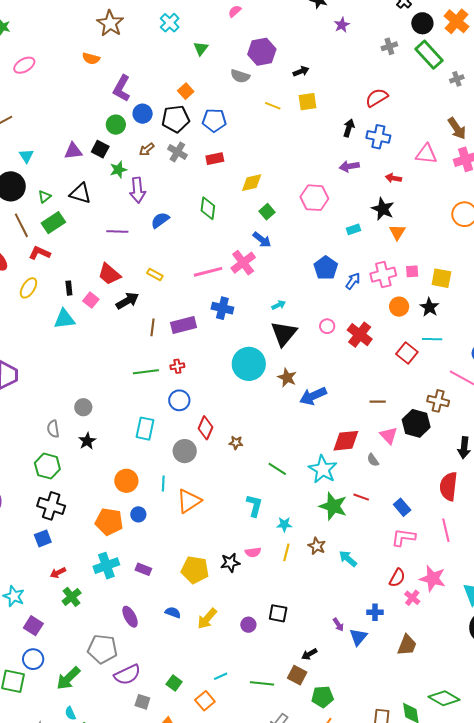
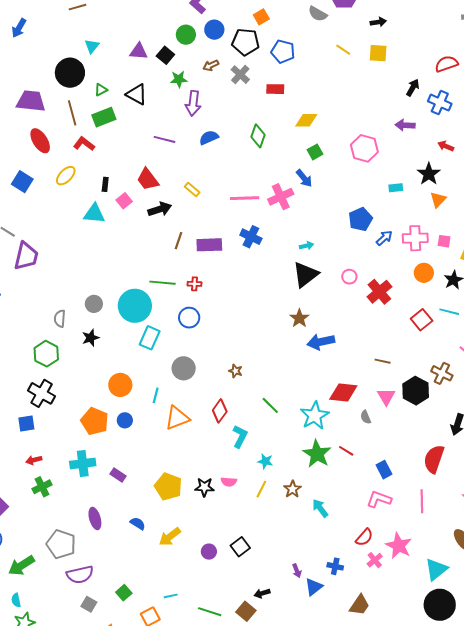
cyan circle: (249, 364) -> (135, 306), moved
red diamond: (206, 428) -> (220, 411), moved
black square: (278, 613) -> (240, 547), turned 30

